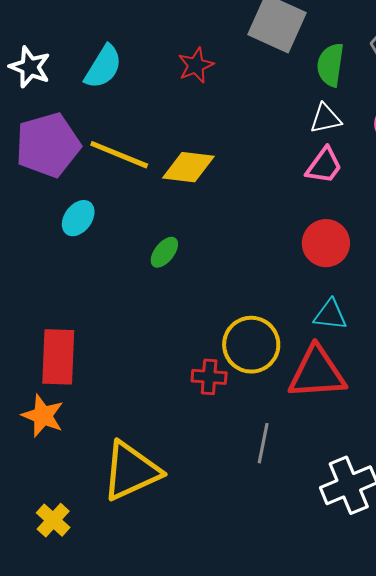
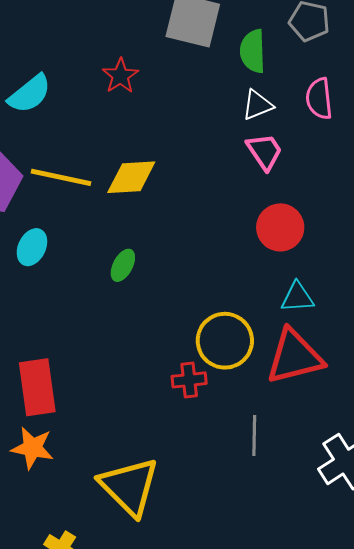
cyan semicircle: (103, 67) -> (30, 94), turned 30
pink trapezoid: (324, 166) -> (265, 152), turned -60
yellow triangle: (131, 471) -> (129, 487), turned -40

